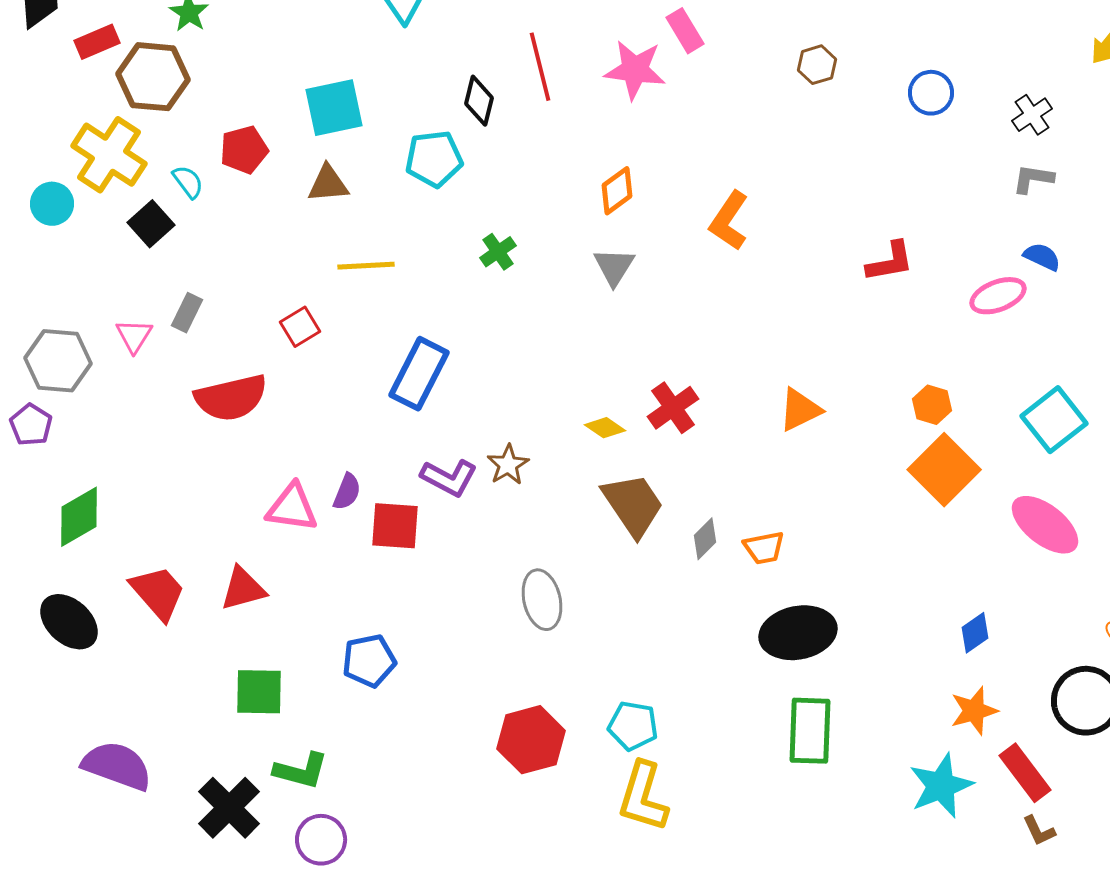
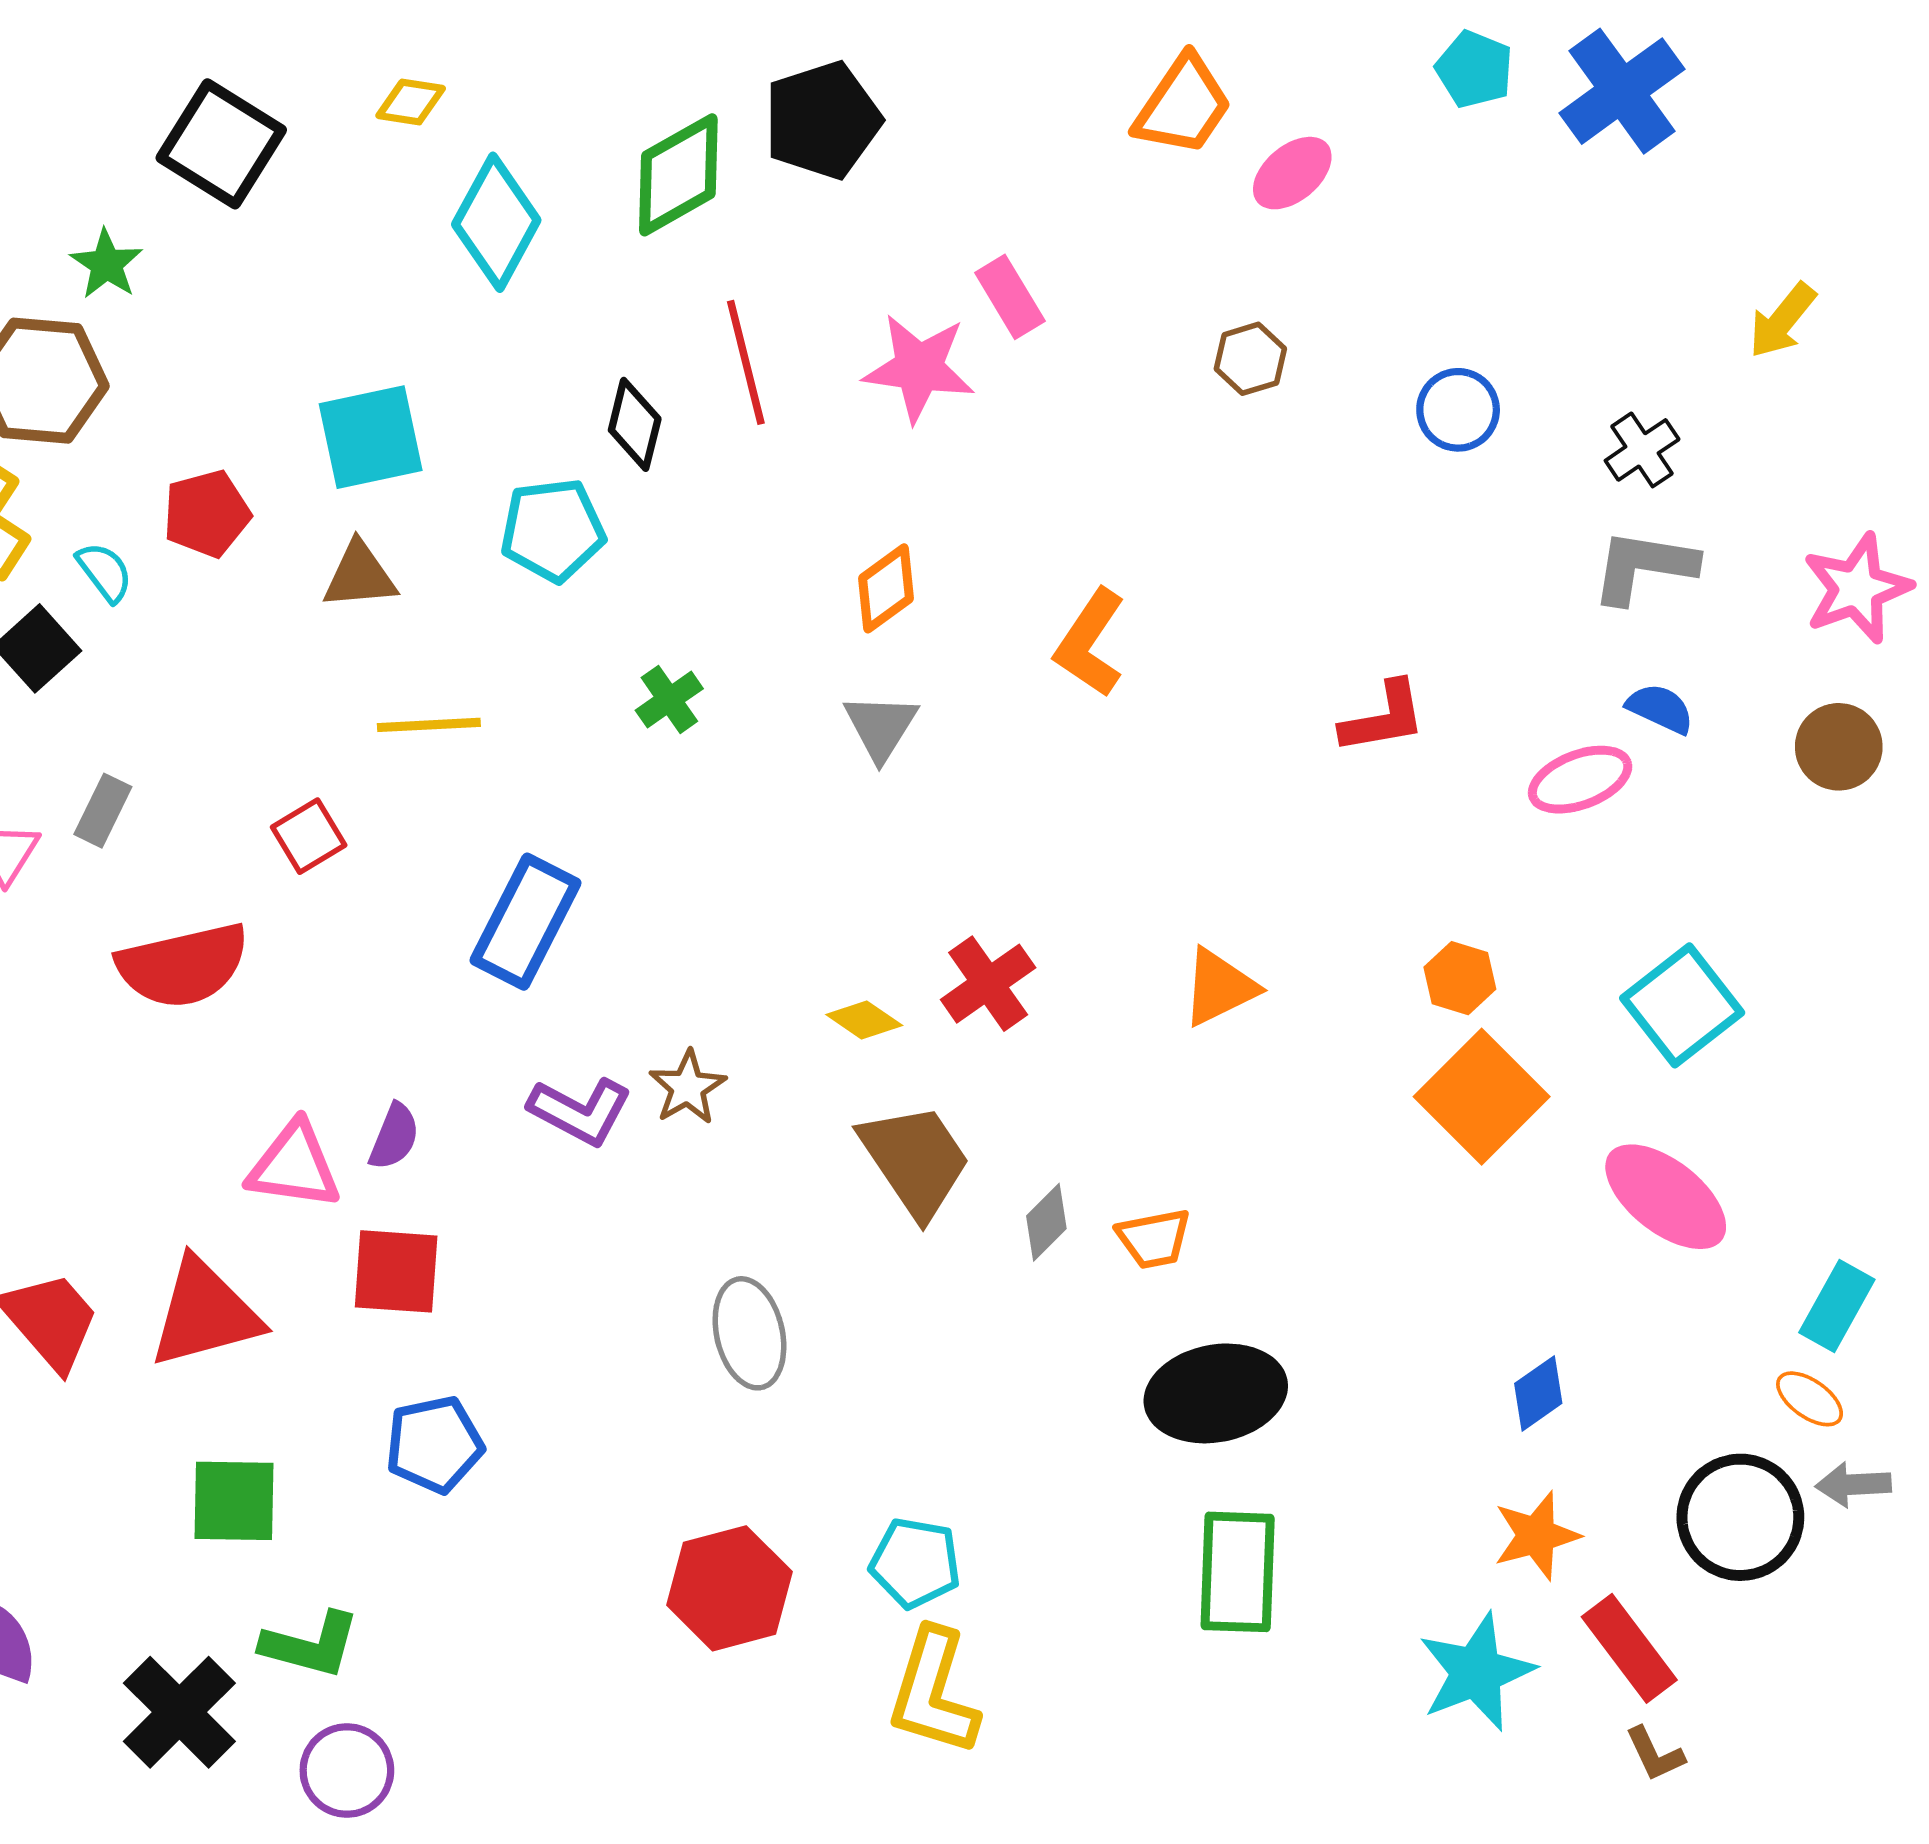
gray L-shape: (1033, 179) -> (1644, 566), size x1.4
red square: (395, 526) -> (396, 1271), moved
red triangle: (243, 589) -> (205, 1313), size x1.4

